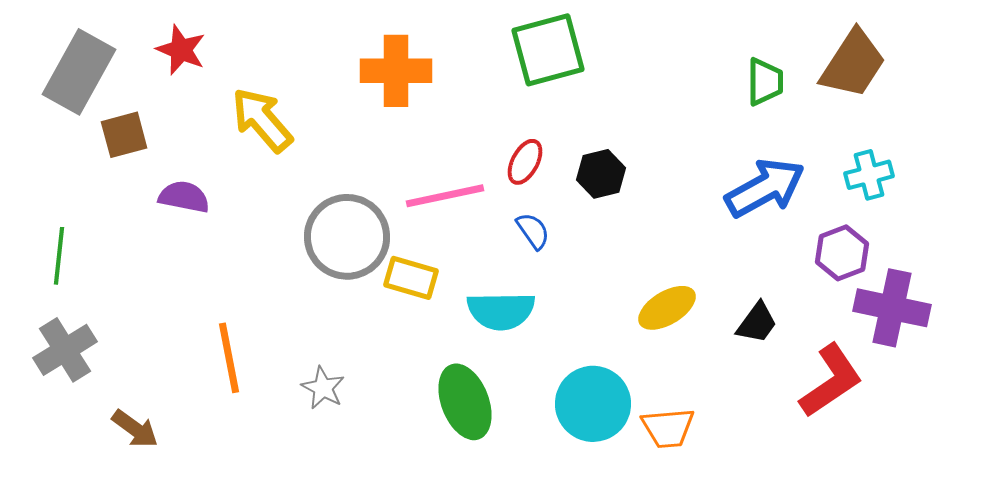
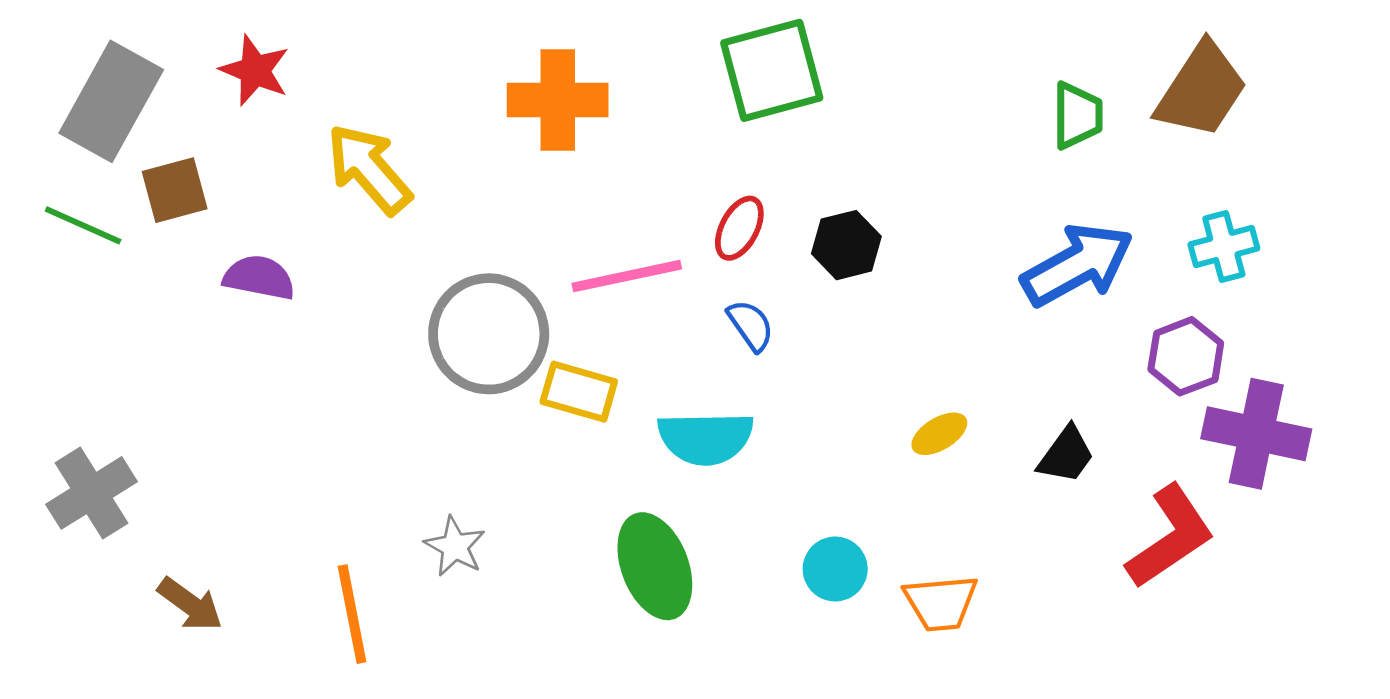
green line: (59, 256) -> (83, 225), moved, turned -72
yellow ellipse: (667, 308) -> (939, 434), size x0.7
orange line: (229, 358) -> (352, 614), moved
cyan circle: (593, 404) -> (835, 569), size x0.6

